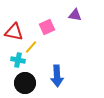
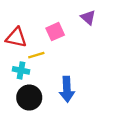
purple triangle: (75, 15) -> (88, 17), turned 32
yellow line: (31, 47) -> (36, 55), turned 32

